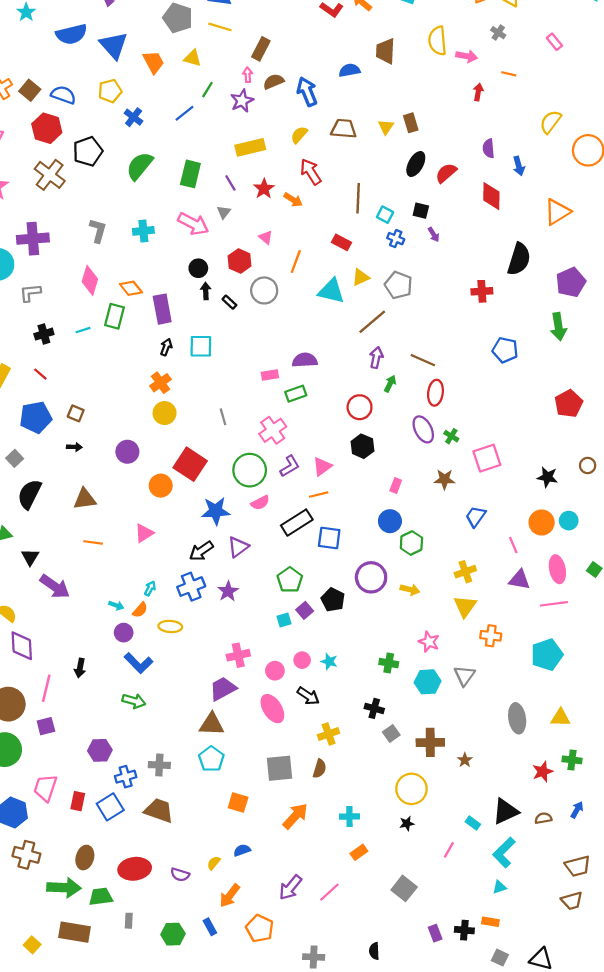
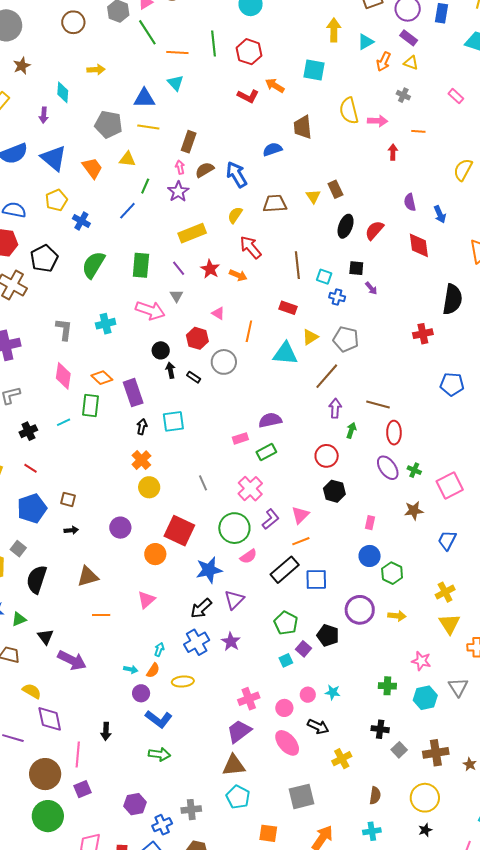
brown semicircle: (320, 769) -> (375, 795), moved

